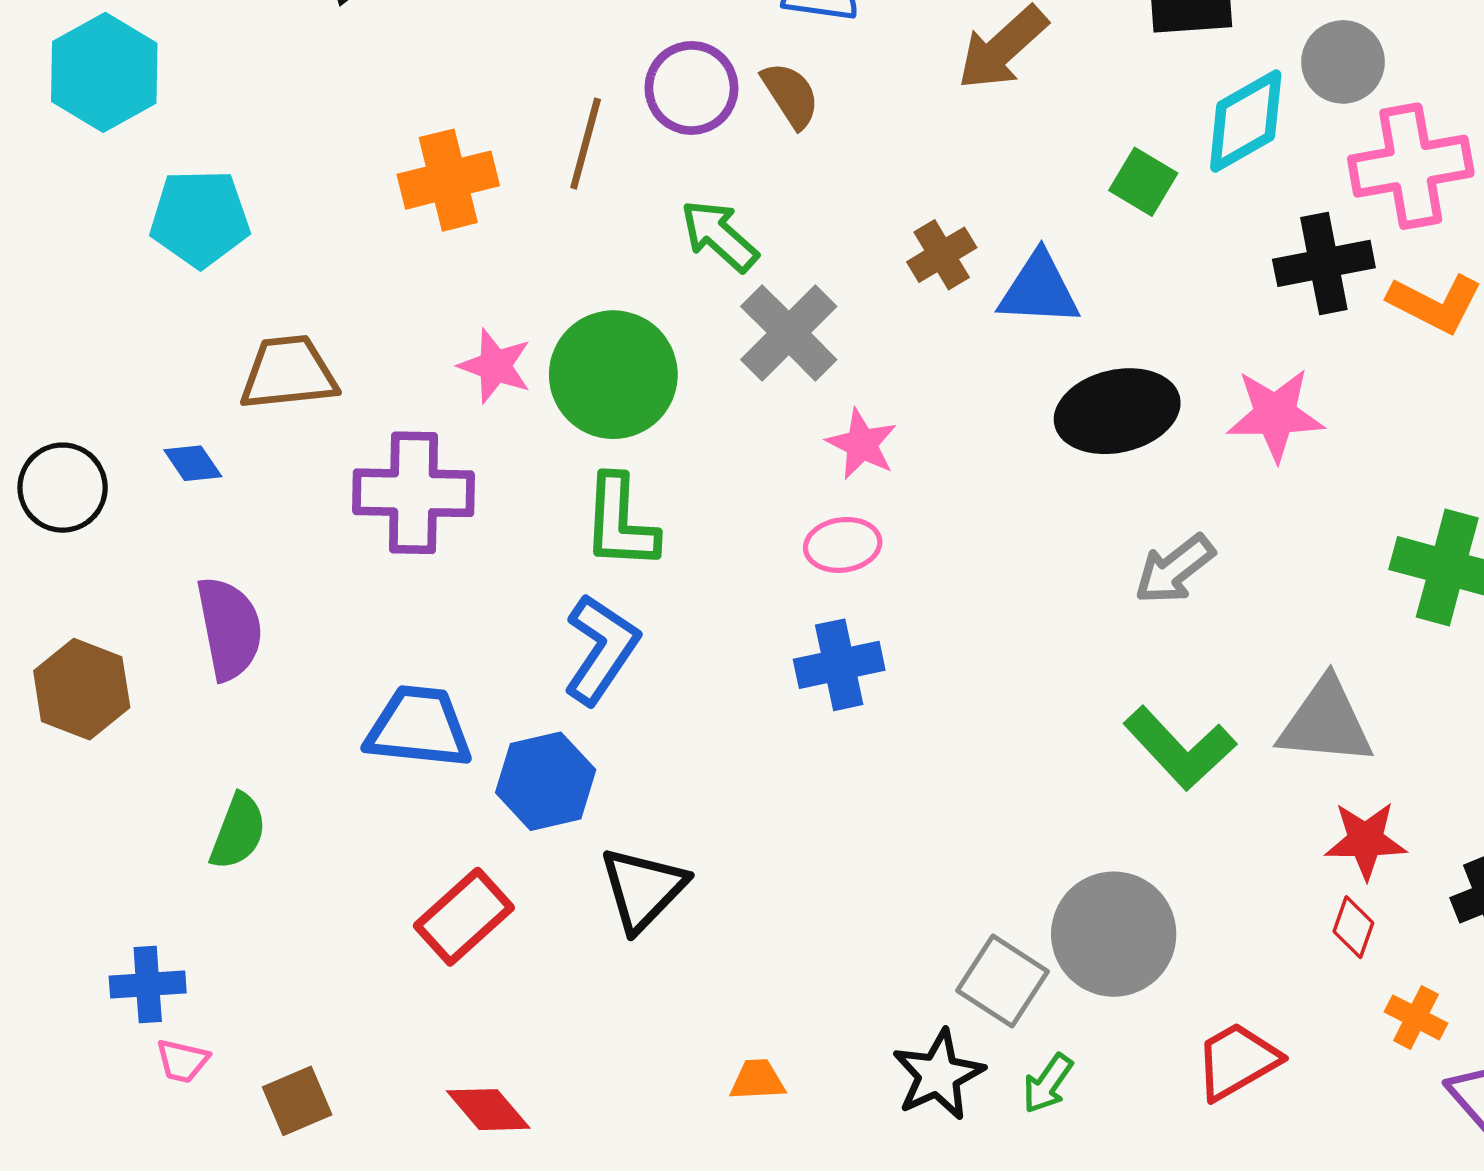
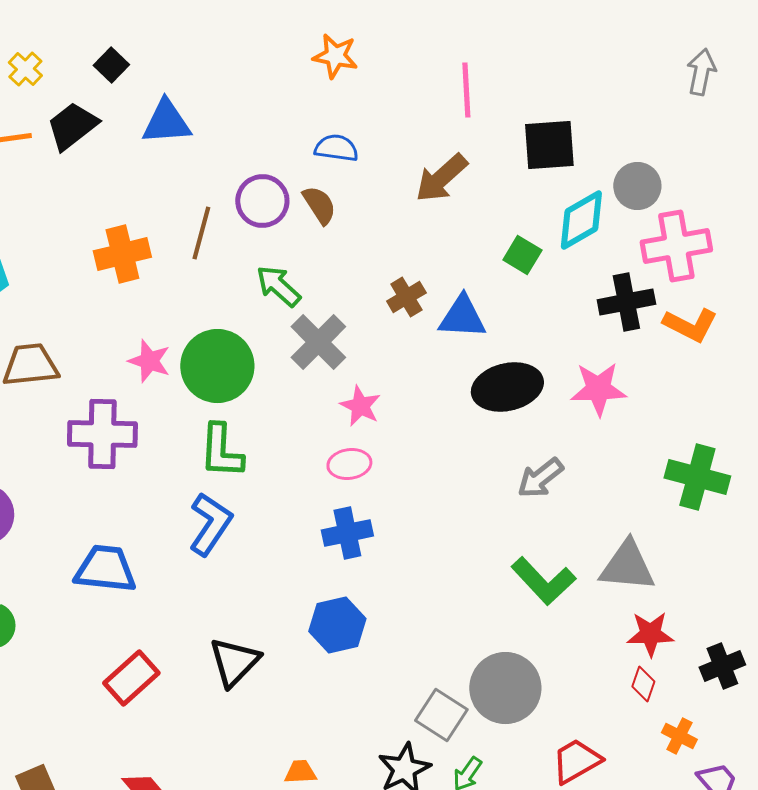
blue hexagon: (546, 781) -> (337, 625), moved

